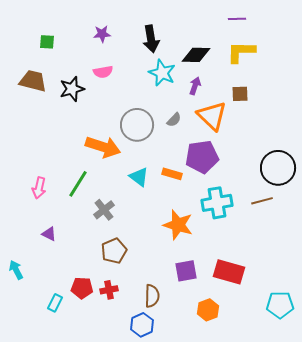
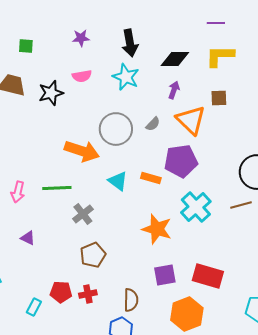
cyan star: (162, 73) -> (126, 77), moved
green line: (78, 184) -> (57, 188), turned 56
cyan cross: (217, 203) -> (196, 207), turned -32
orange hexagon: (208, 310) -> (187, 314), size x1.5

